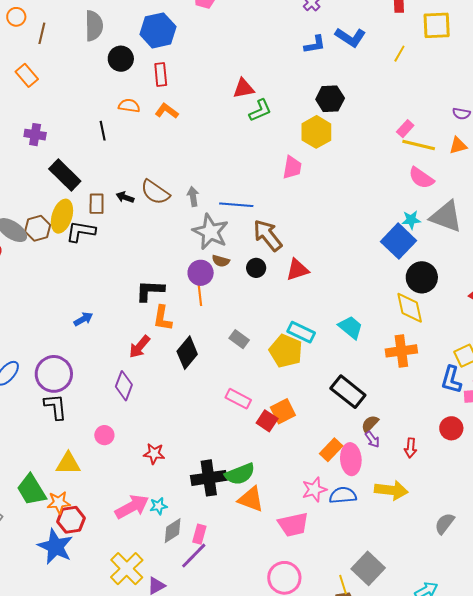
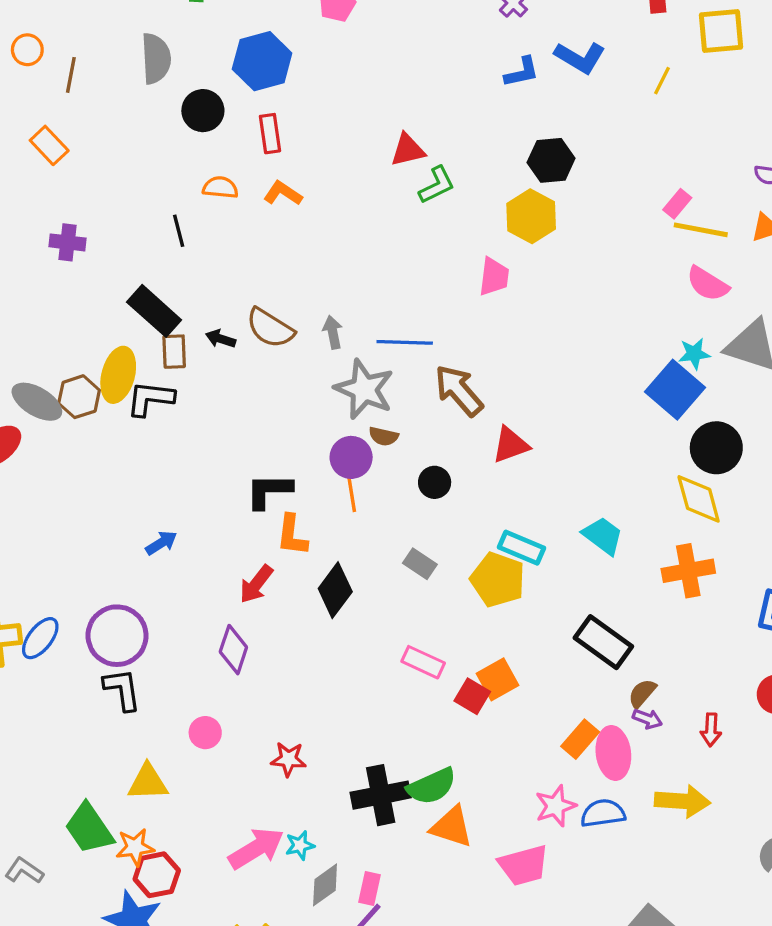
black rectangle: (65, 175) -> (154, 311), moved
black circle: (256, 268) -> (435, 482), moved
purple arrow: (372, 439) -> (647, 719), turned -30

